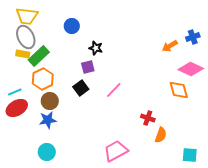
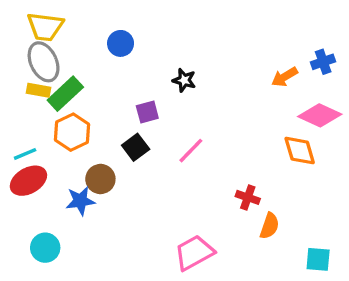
black star: (96, 48) -> (184, 80), moved
brown circle: (50, 101) -> (100, 179), moved
cyan circle: (47, 152) -> (45, 248), moved

